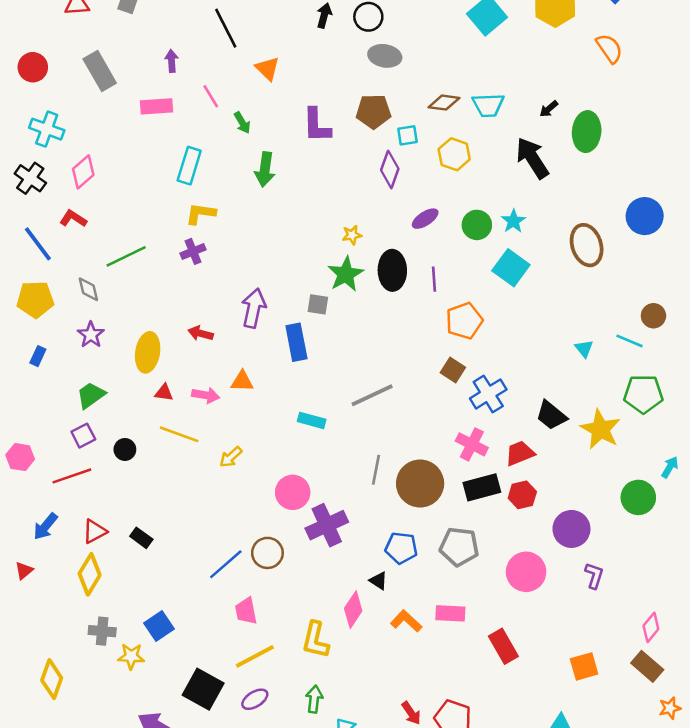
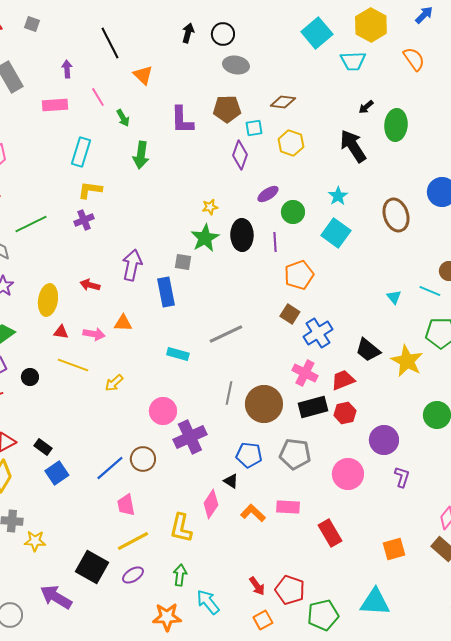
cyan trapezoid: (488, 105) -> (353, 61), moved
green circle: (477, 225) -> (293, 212), moved
blue square: (159, 626) -> (57, 473), moved

